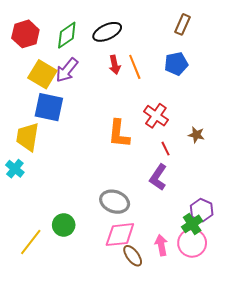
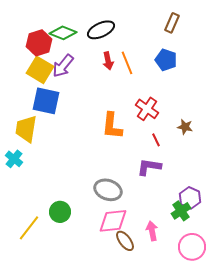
red hexagon: (25, 34) -> (39, 43), moved
green diamond: (67, 35) -> (63, 33), turned 56
blue pentagon: (176, 64) -> (166, 60), turned 30
purple L-shape: (158, 177) -> (149, 167), turned 65
pink circle: (192, 243) -> (192, 247), moved

